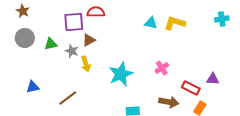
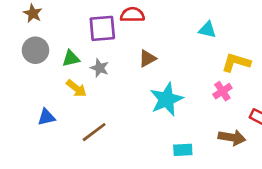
yellow L-shape: (175, 23) -> (236, 63), moved
brown triangle: (89, 40) -> (147, 58), moved
yellow arrow: (86, 64) -> (76, 88), moved, turned -35

